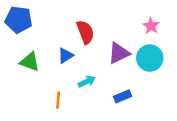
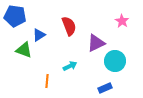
blue triangle: (66, 56) -> (39, 35), moved
cyan circle: (150, 58) -> (115, 61), moved
blue rectangle: (123, 96) -> (105, 88), moved

